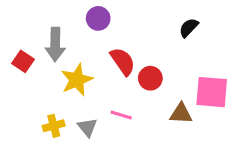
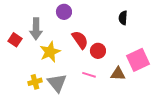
black semicircle: (189, 28) -> (123, 18), turned -40
pink square: (212, 92) -> (138, 60), turned -30
pink line: (121, 115) -> (89, 75), moved
gray triangle: (87, 127) -> (57, 83), size x1.5

